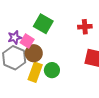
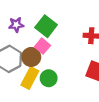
purple star: (15, 37) -> (16, 25), moved
pink square: (27, 41) -> (42, 46), moved

